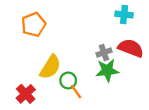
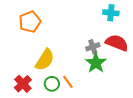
green star: (107, 70) -> (96, 63), turned -30
green circle: (68, 80) -> (52, 84), moved

